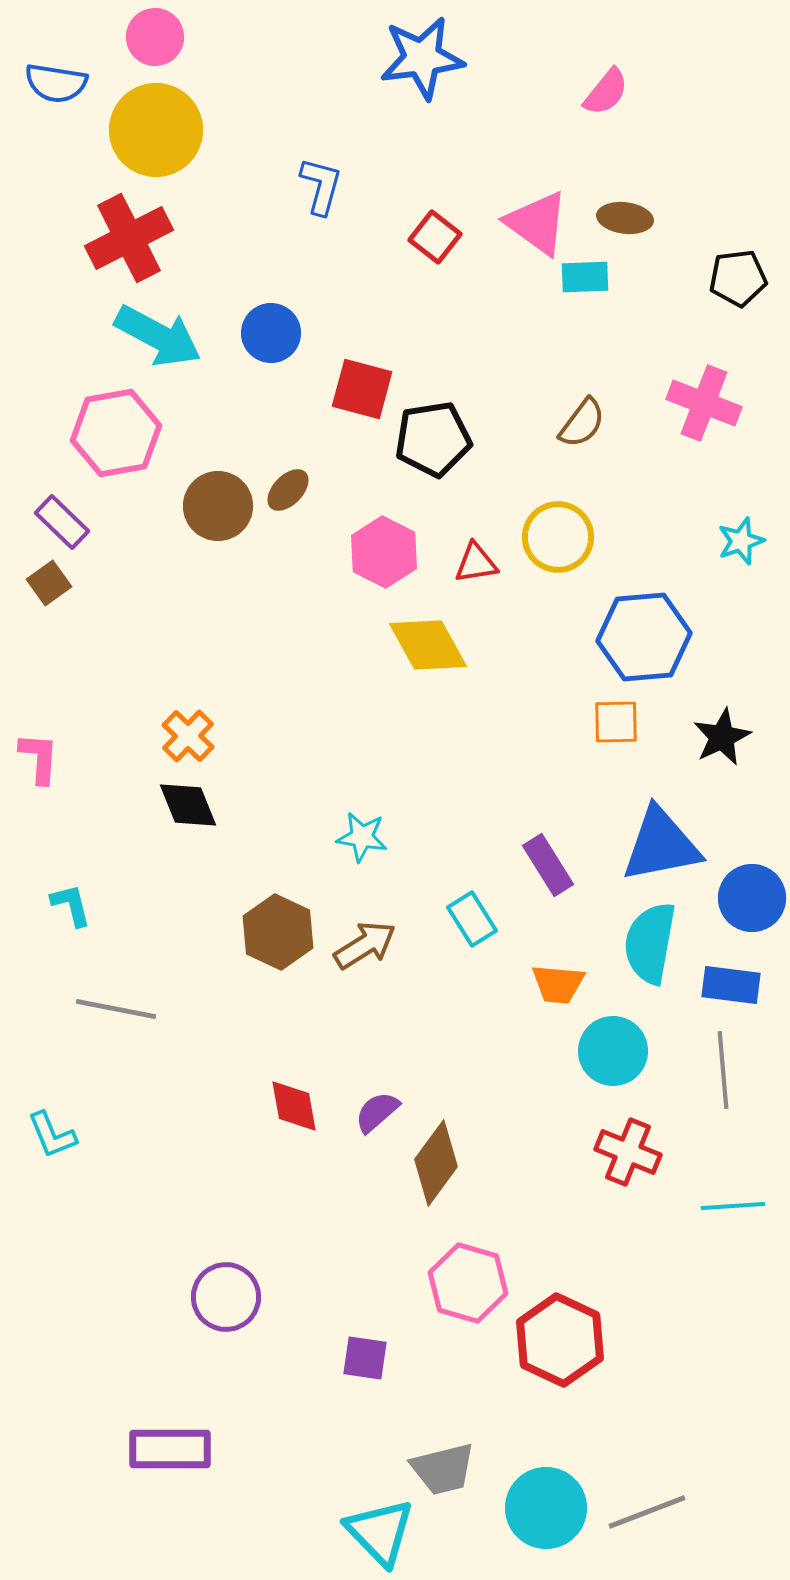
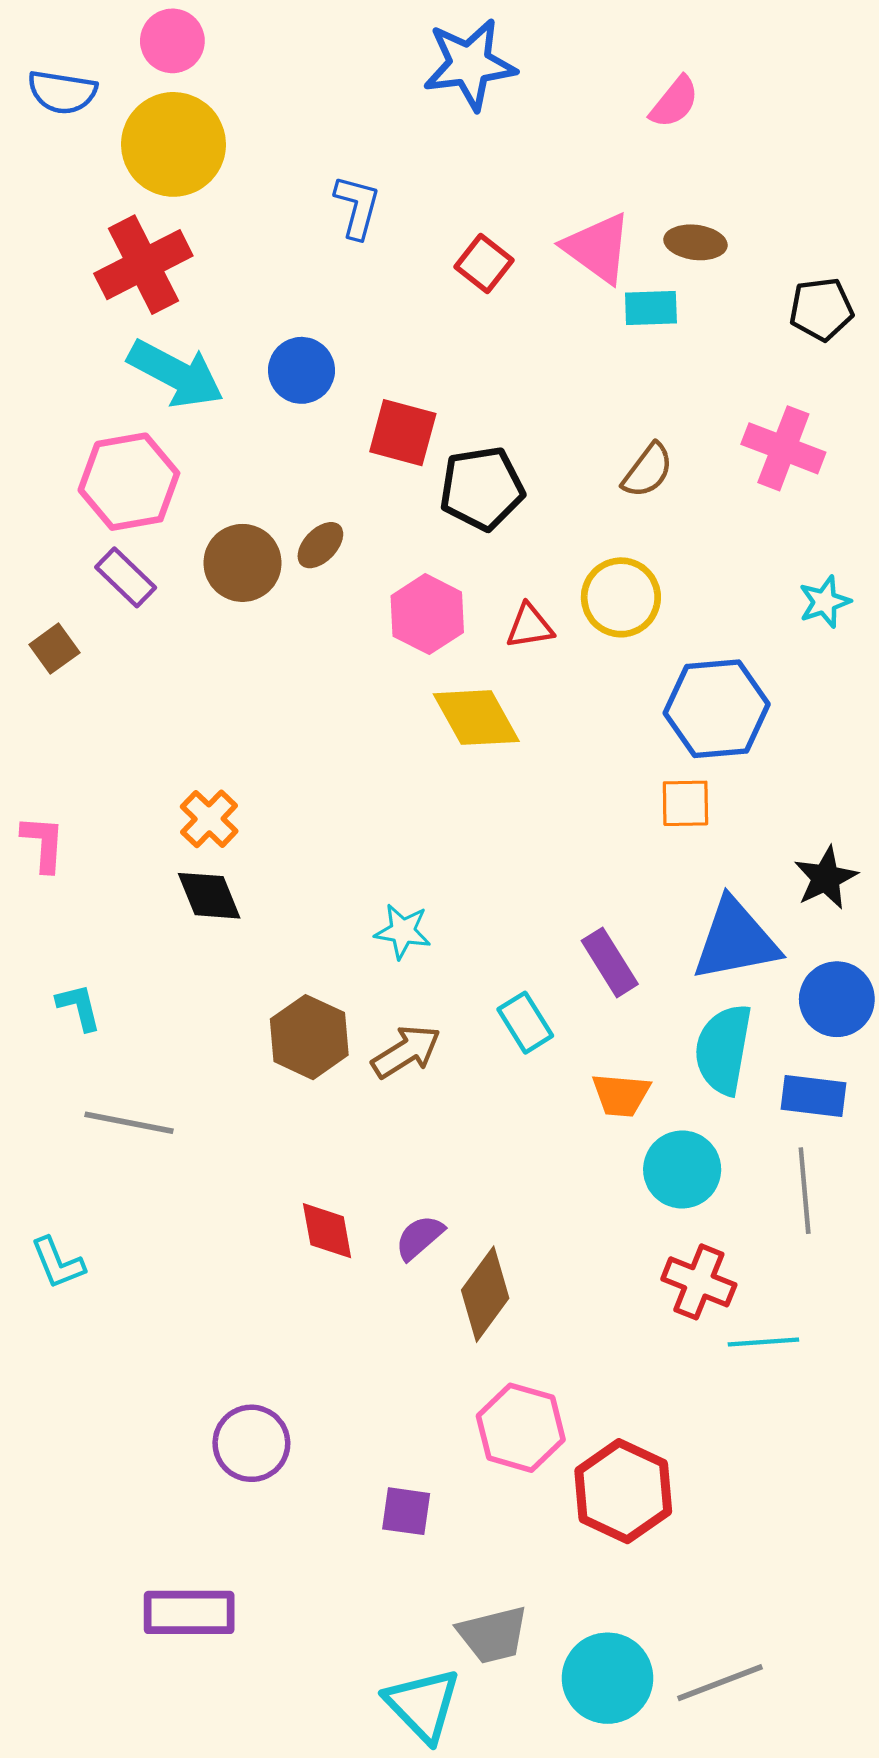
purple rectangle: (62, 522) -> (126, 577), moved
black star: (722, 737) -> (826, 878), moved
cyan line: (733, 1206) -> (763, 1342), moved

